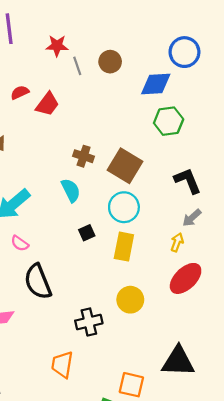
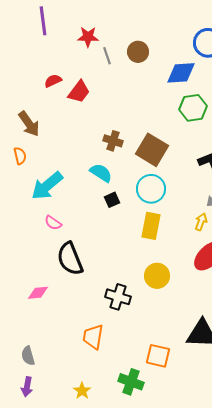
cyan semicircle: (71, 190) -> (101, 173), turned -30
black square: (87, 233) -> (112, 200), moved
black cross: (89, 322) -> (118, 297), turned 30

